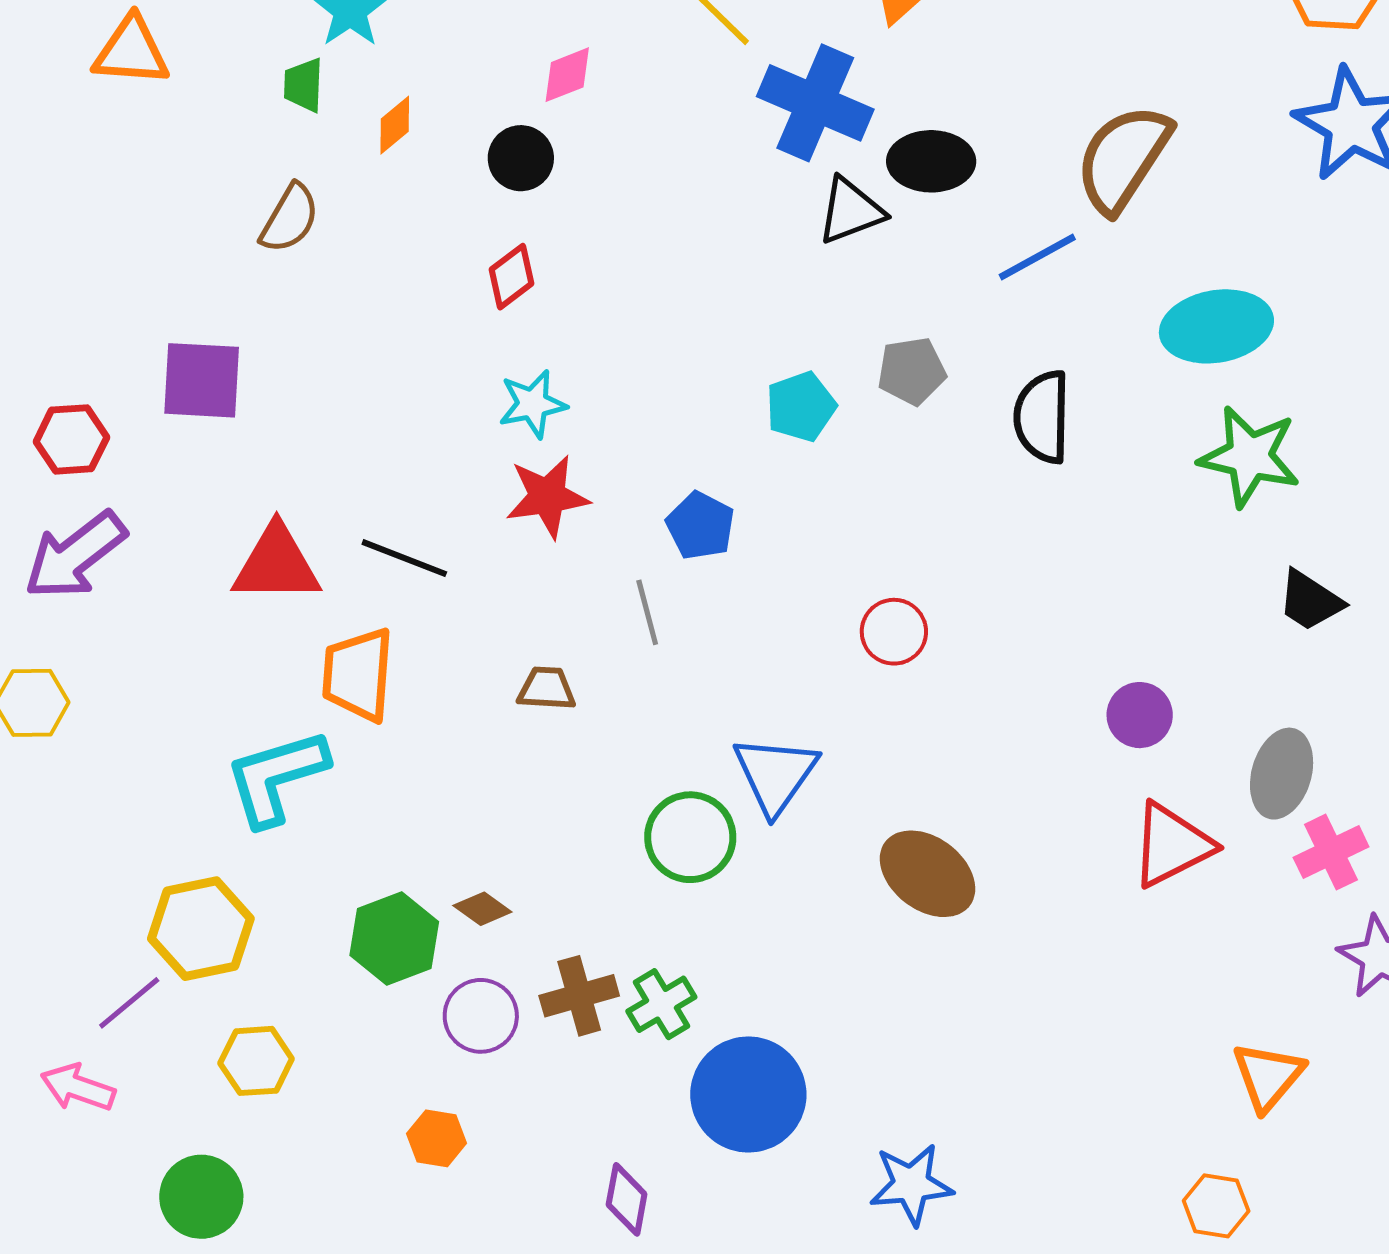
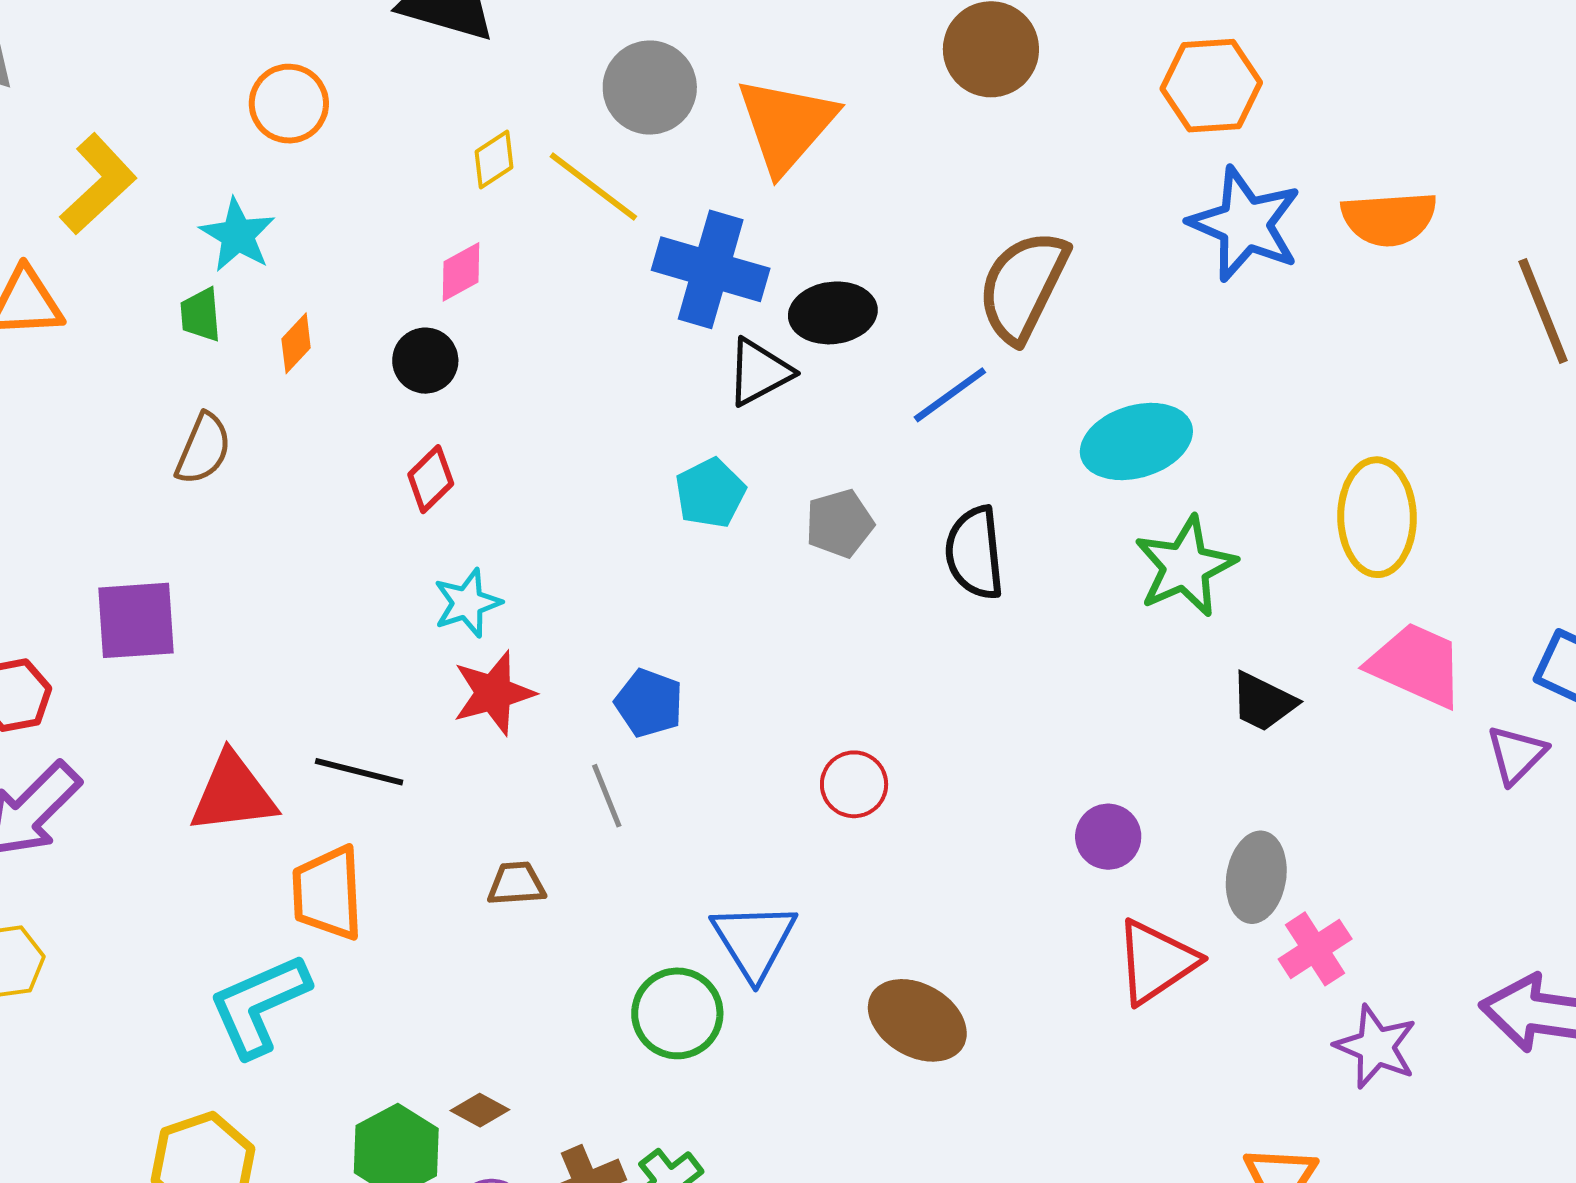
cyan pentagon: (801, 407) -> (710, 493), moved
green star: (1250, 456) -> (1185, 566), turned -30

